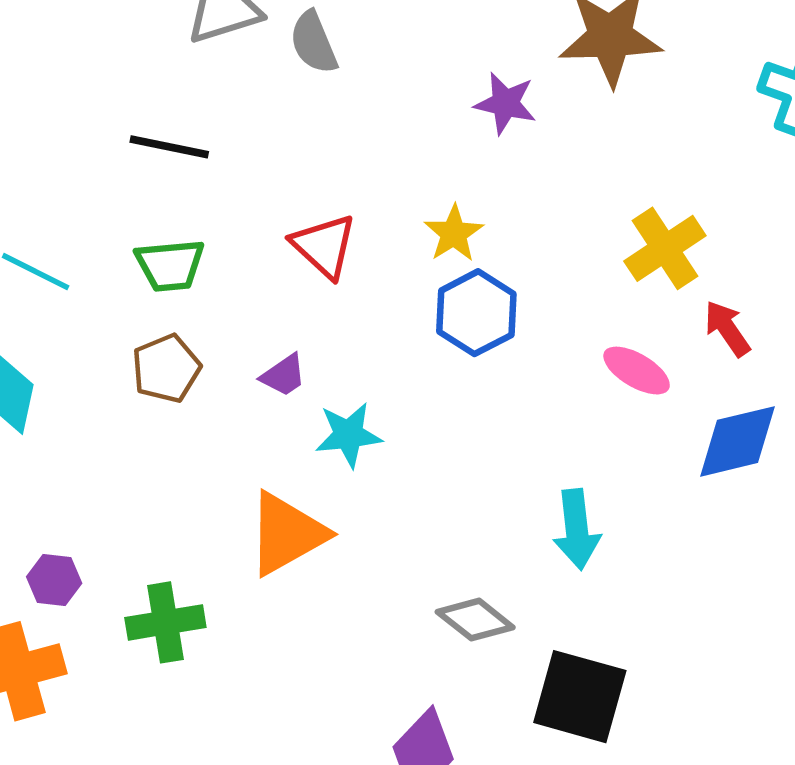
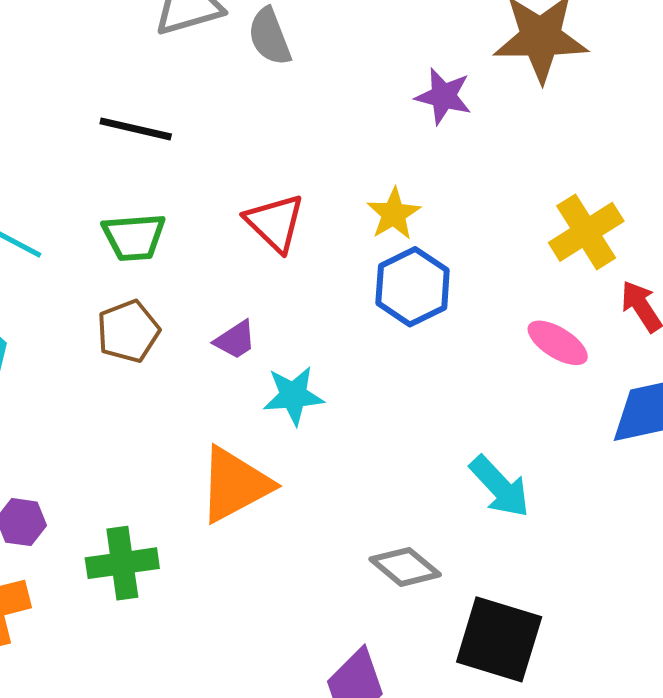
cyan arrow: (577, 529) -> (500, 487), turned -38

